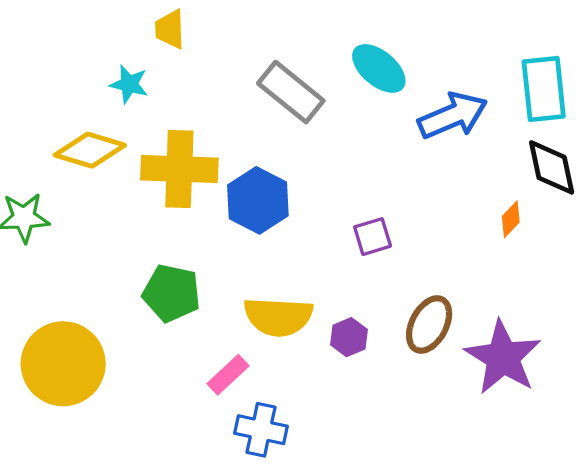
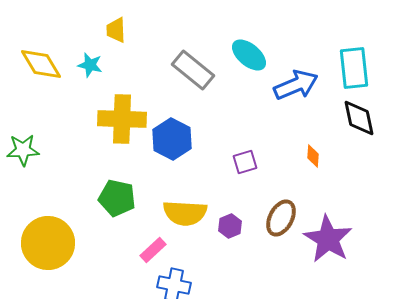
yellow diamond: (90, 150) -> (41, 64), moved, turned 42
orange diamond: (511, 219) -> (313, 156), moved, turned -40

